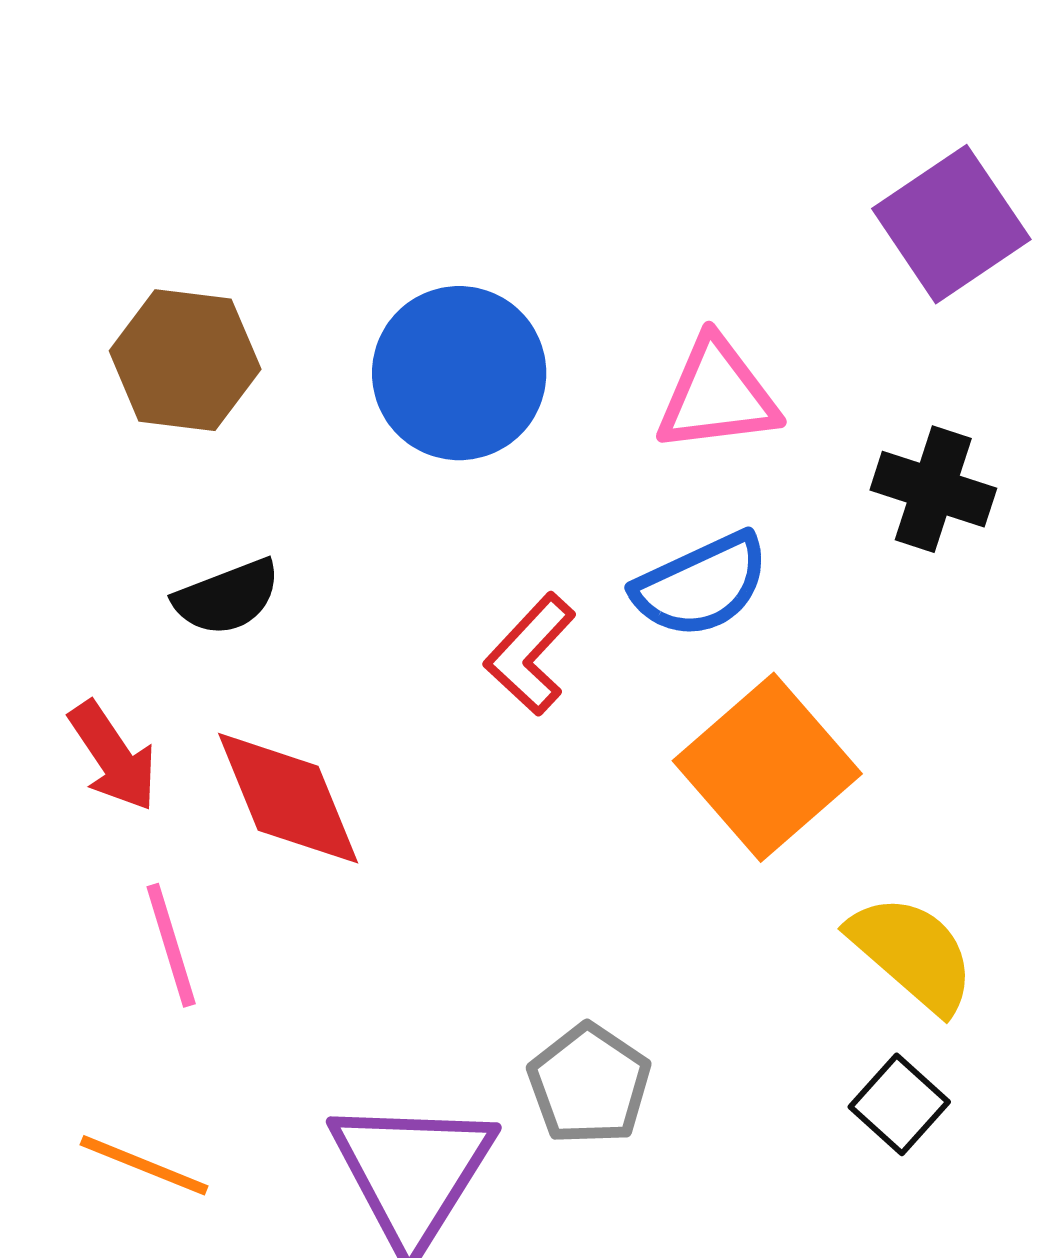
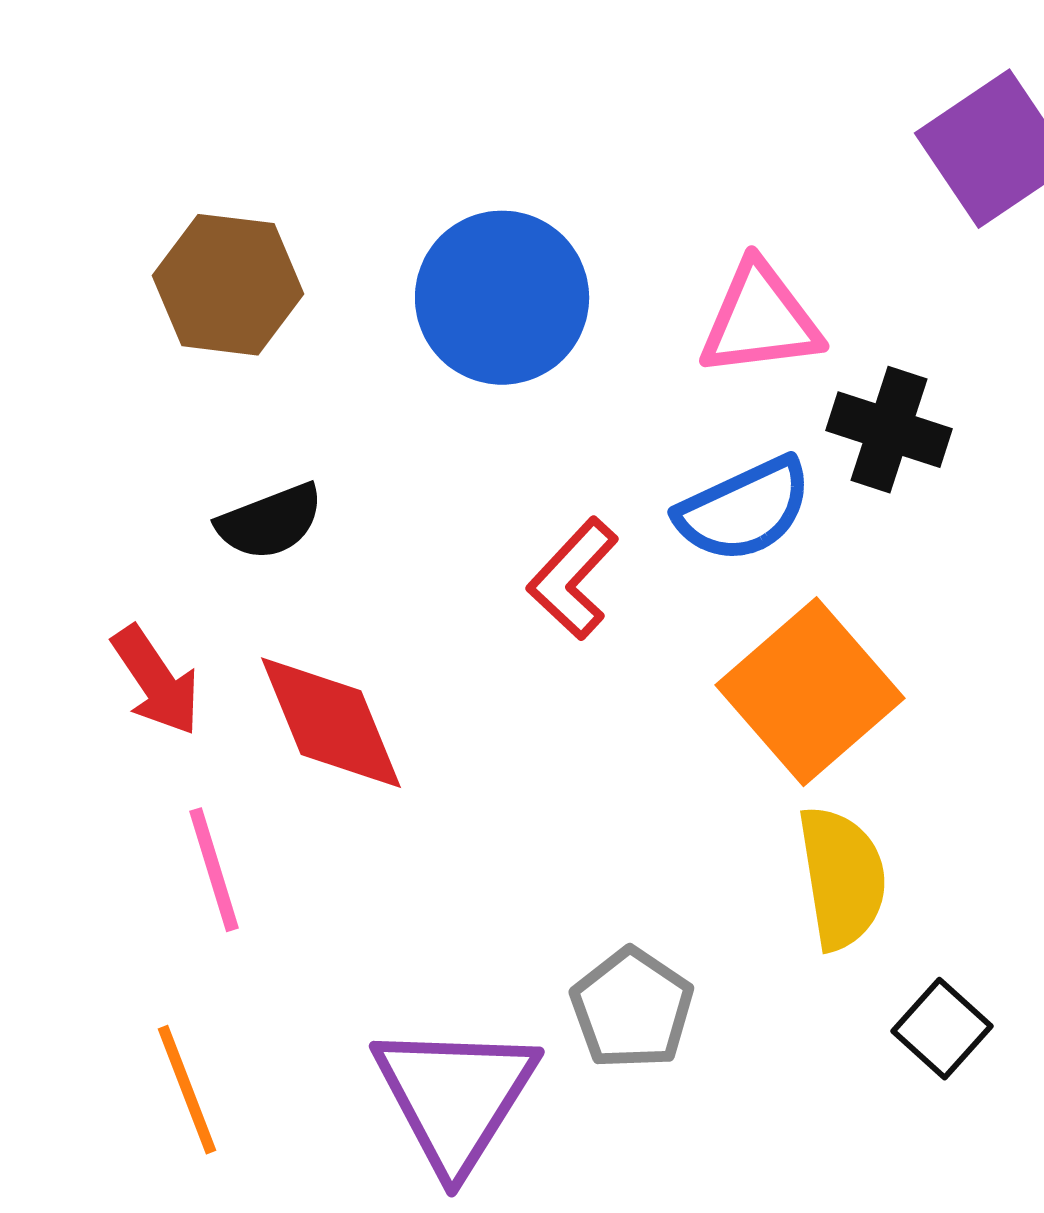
black cross: (933, 489) -> (889, 430), moved
yellow semicircle: (912, 953) -> (842, 878), moved, turned 40
orange line: (144, 1165) -> (187, 1090), turned 47

